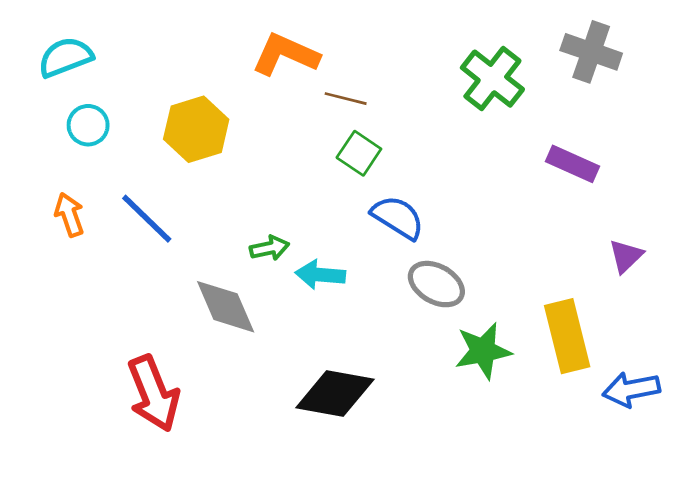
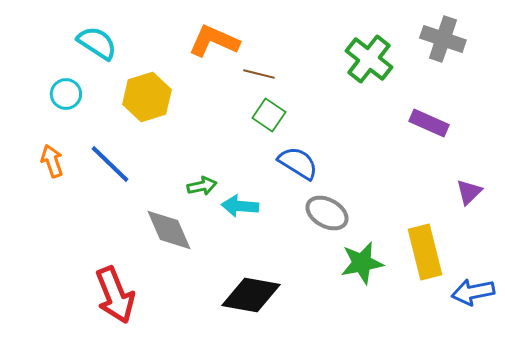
cyan semicircle: (65, 57) -> (97, 43), moved, turned 54

